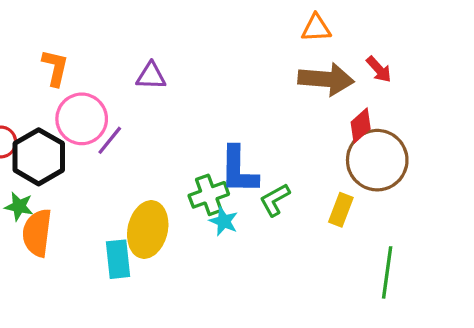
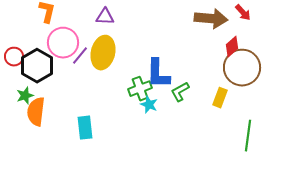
green star: (19, 206) -> (25, 96), turned -30
yellow ellipse: (148, 229) -> (103, 53), moved

